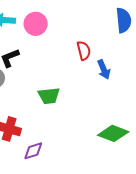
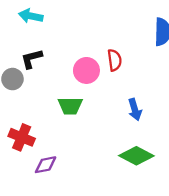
pink circle: (36, 24) -> (86, 70), moved
blue arrow: (104, 69) -> (135, 110), moved

